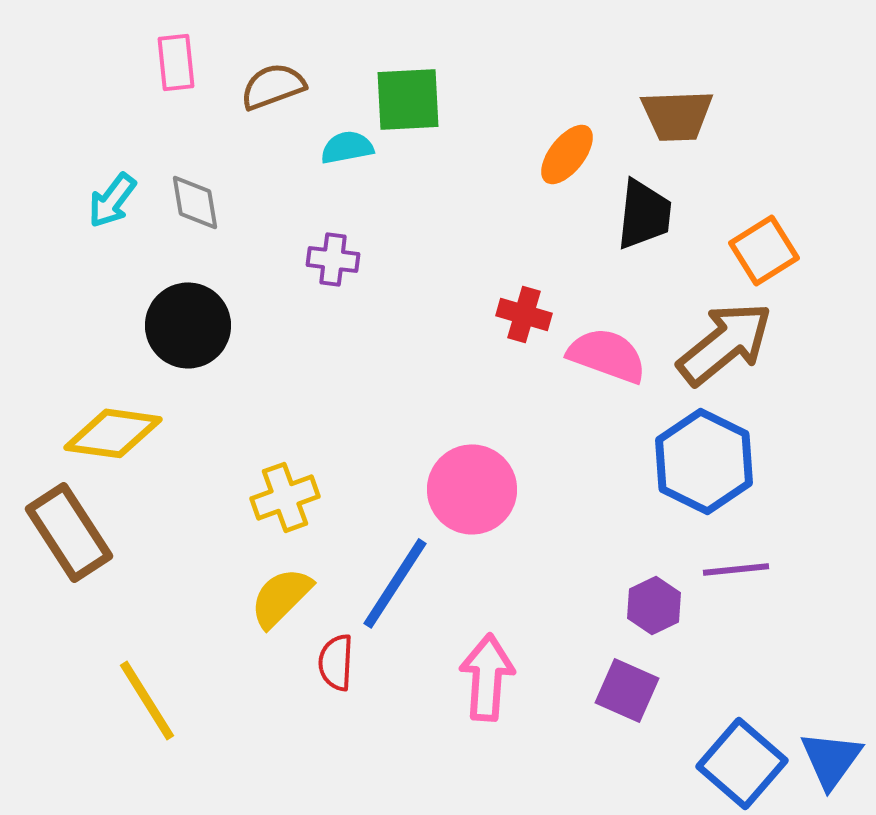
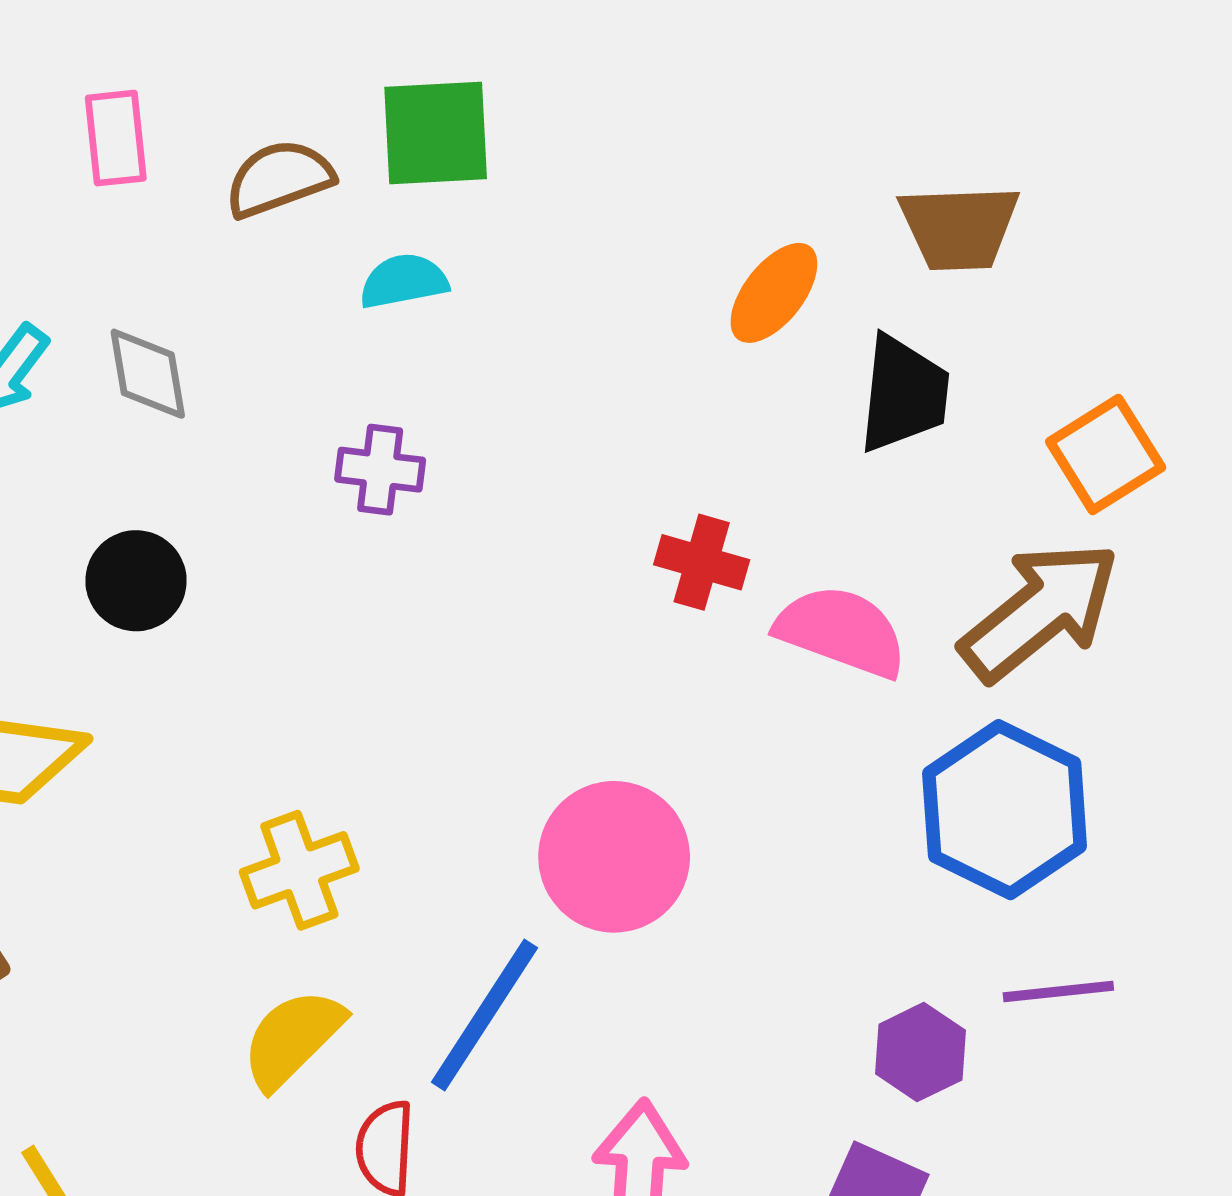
green square: (408, 99) -> (436, 133), moved
black circle: (188, 325) -> (136, 581), size x0.7

